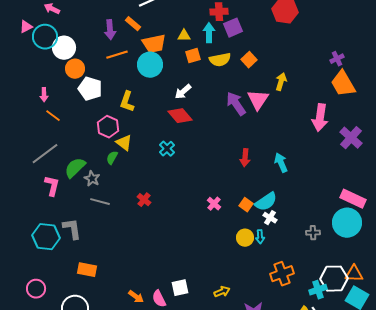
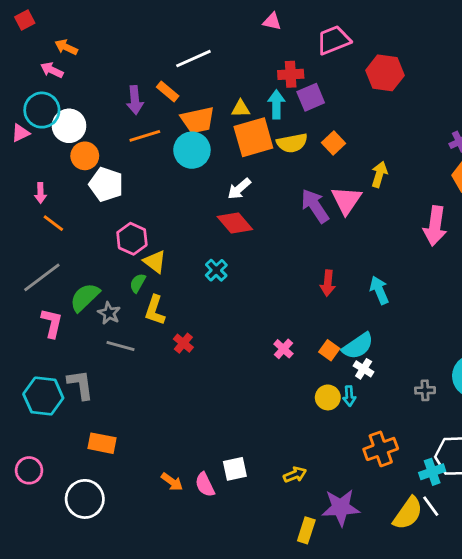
pink triangle: (26, 27) -> (20, 133), moved
orange square: (193, 56) -> (253, 137), size x1.8
yellow L-shape: (127, 102) -> (155, 310), moved

